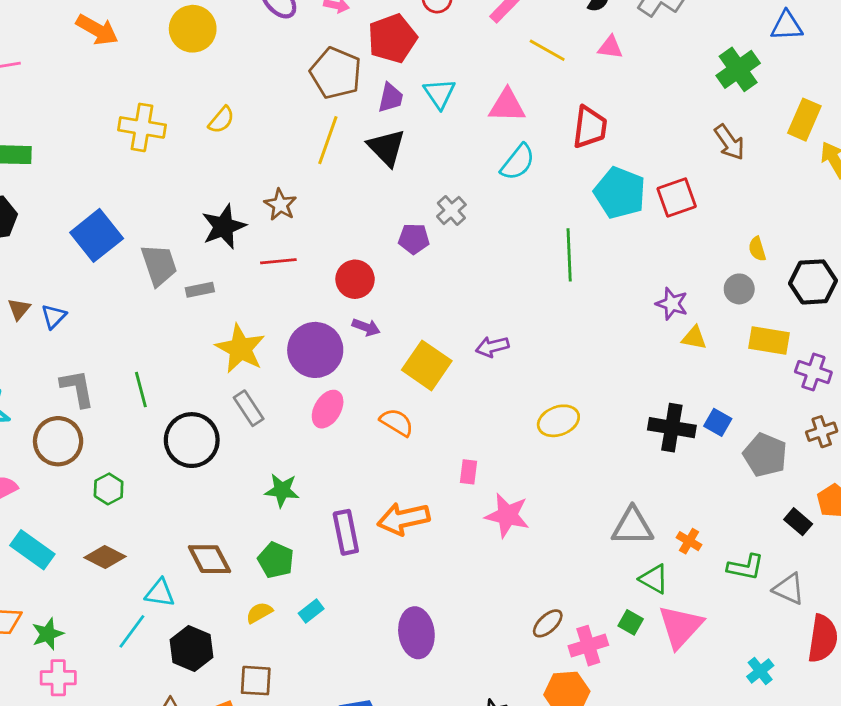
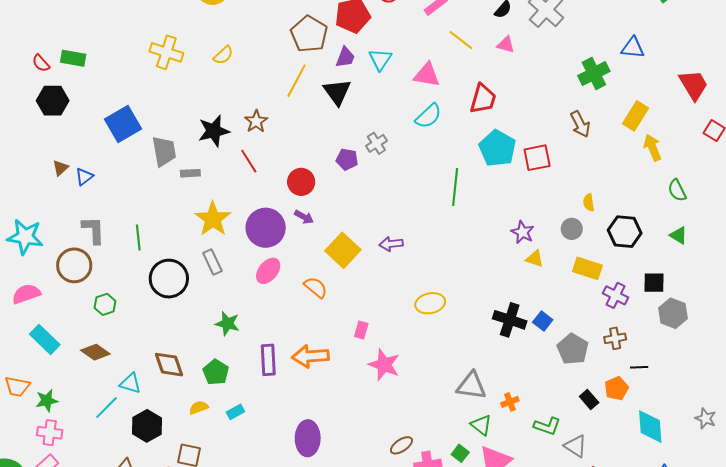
red line: (278, 261) -> (249, 161), turned 55
orange cross: (689, 541) -> (510, 402), turned 30

